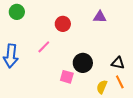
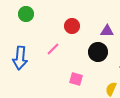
purple triangle: (100, 17) -> (107, 31), moved
black circle: (83, 63) -> (98, 52), moved

